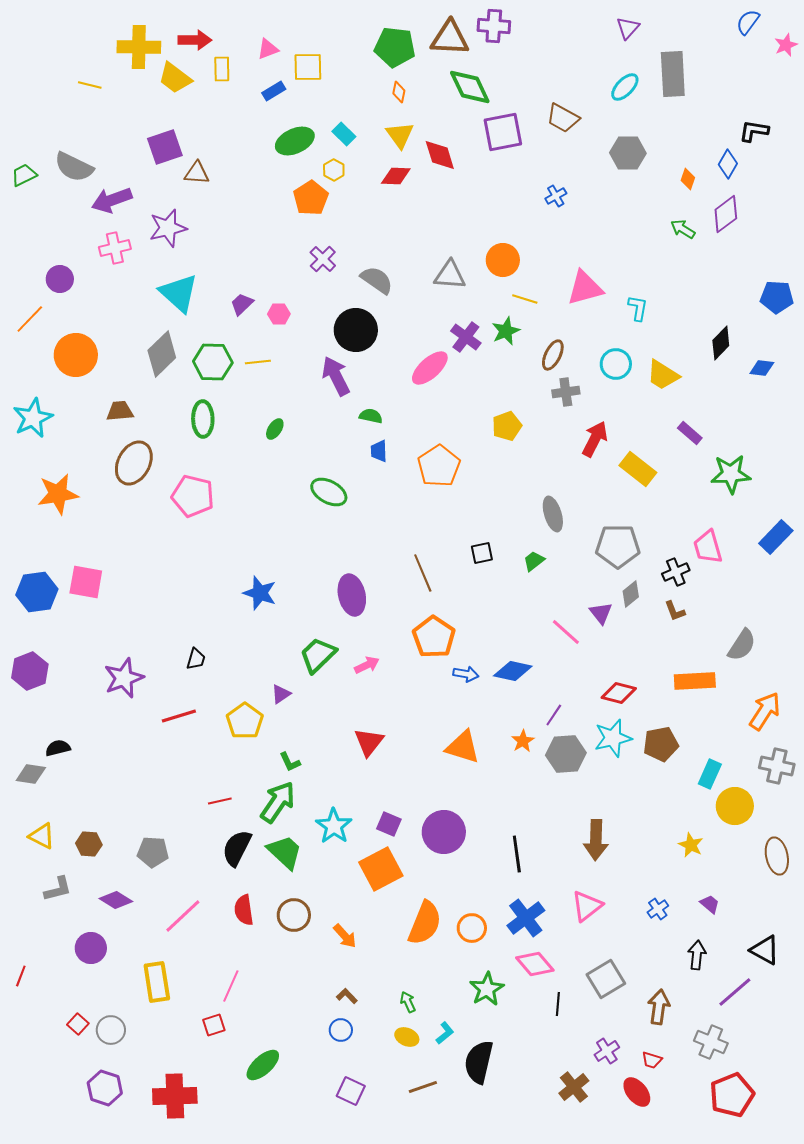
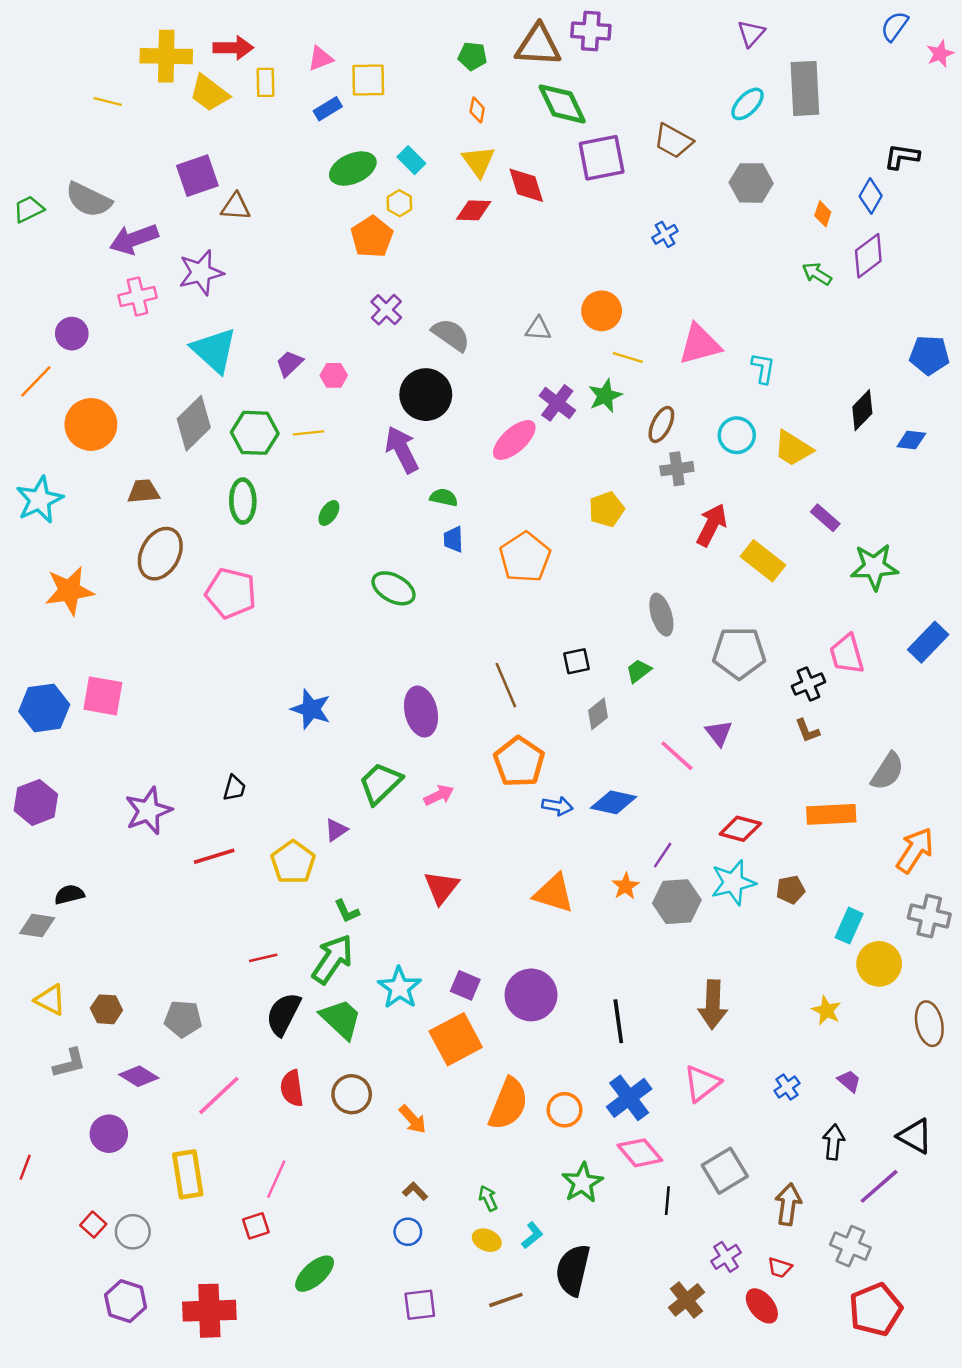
green pentagon: (395, 47) -> (472, 56), size x0.6
gray triangle: (450, 275) -> (538, 329), size x0.7
gray diamond: (631, 594) -> (598, 714), moved
brown pentagon: (661, 744) -> (791, 890), size x0.7
purple square: (351, 1091) -> (420, 1305), turned -32

